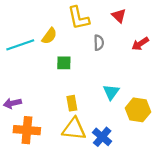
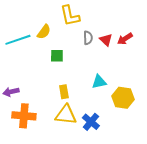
red triangle: (119, 16) -> (106, 40), moved
cyan triangle: (111, 92) -> (99, 82), turned 42

